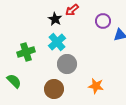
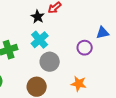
purple circle: (103, 21) -> (85, 48), moved

